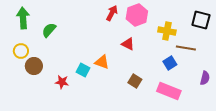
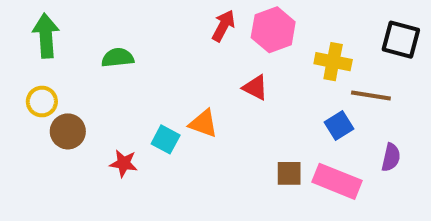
green semicircle: (49, 30) -> (118, 58), moved, turned 42
purple semicircle: (205, 78) -> (391, 157), moved
brown square: (135, 81) -> (289, 173), moved, turned -32

